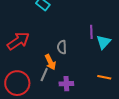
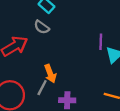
gray semicircle: (62, 47) -> (42, 27), moved, turned -56

